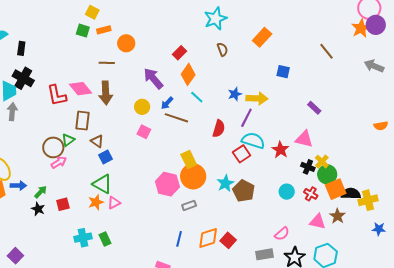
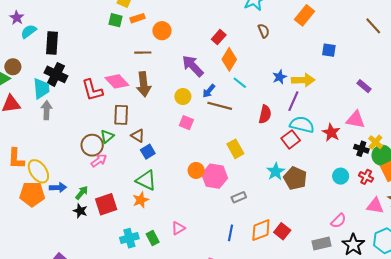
black rectangle: (21, 48) -> (52, 43), size x1.5
orange circle: (193, 176) -> (196, 170), moved, size x0.6
pink triangle: (114, 203) -> (178, 228), moved
red square: (63, 204) -> (106, 204), size x1.5

